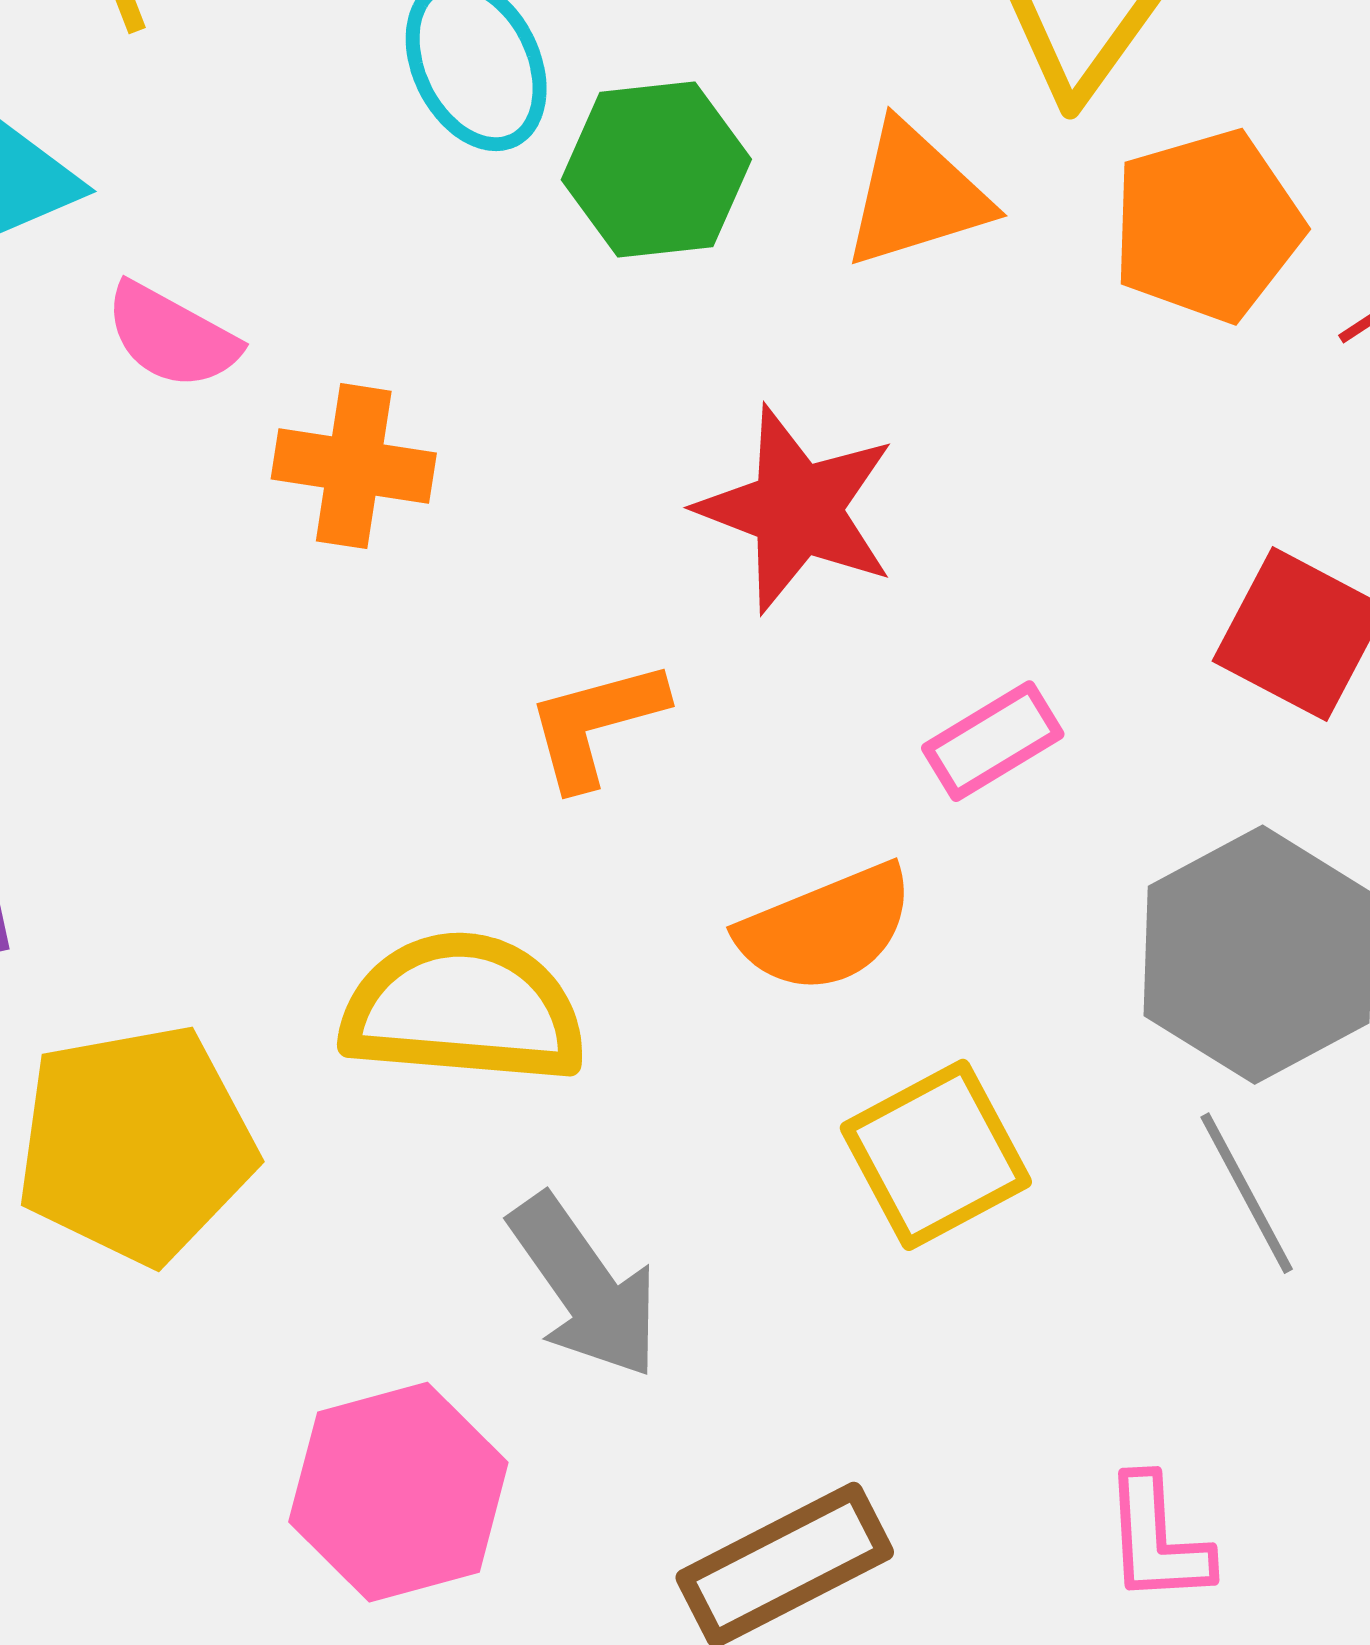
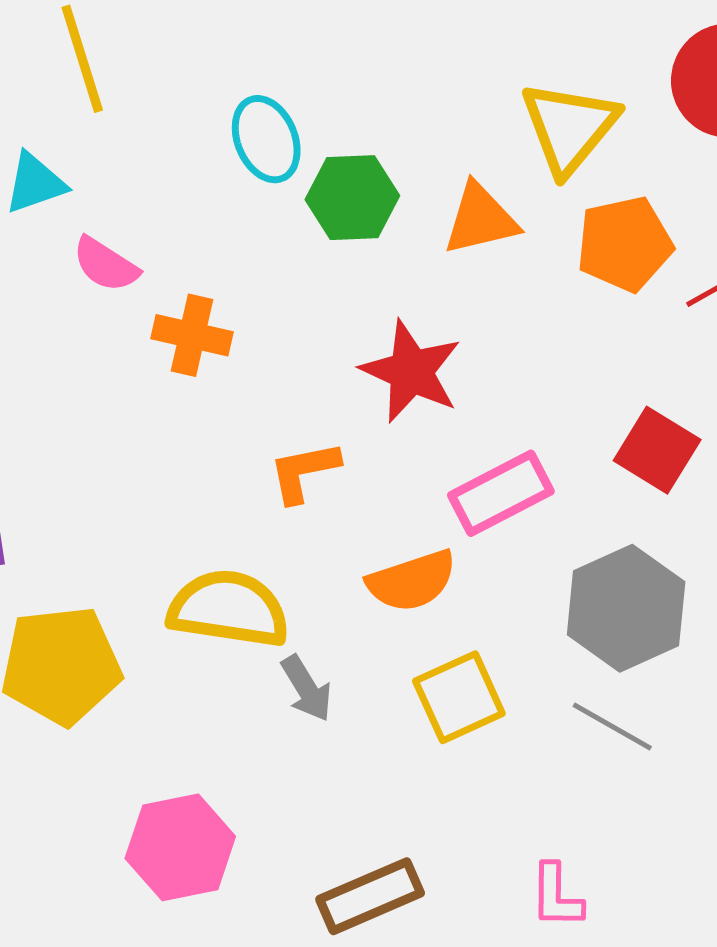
pink rectangle: (993, 741) -> (501, 493), size x1.5
gray line: (1247, 1193) -> (612, 727), turned -36
gray arrow: (585, 1286) -> (307, 688), moved, size x0.7

